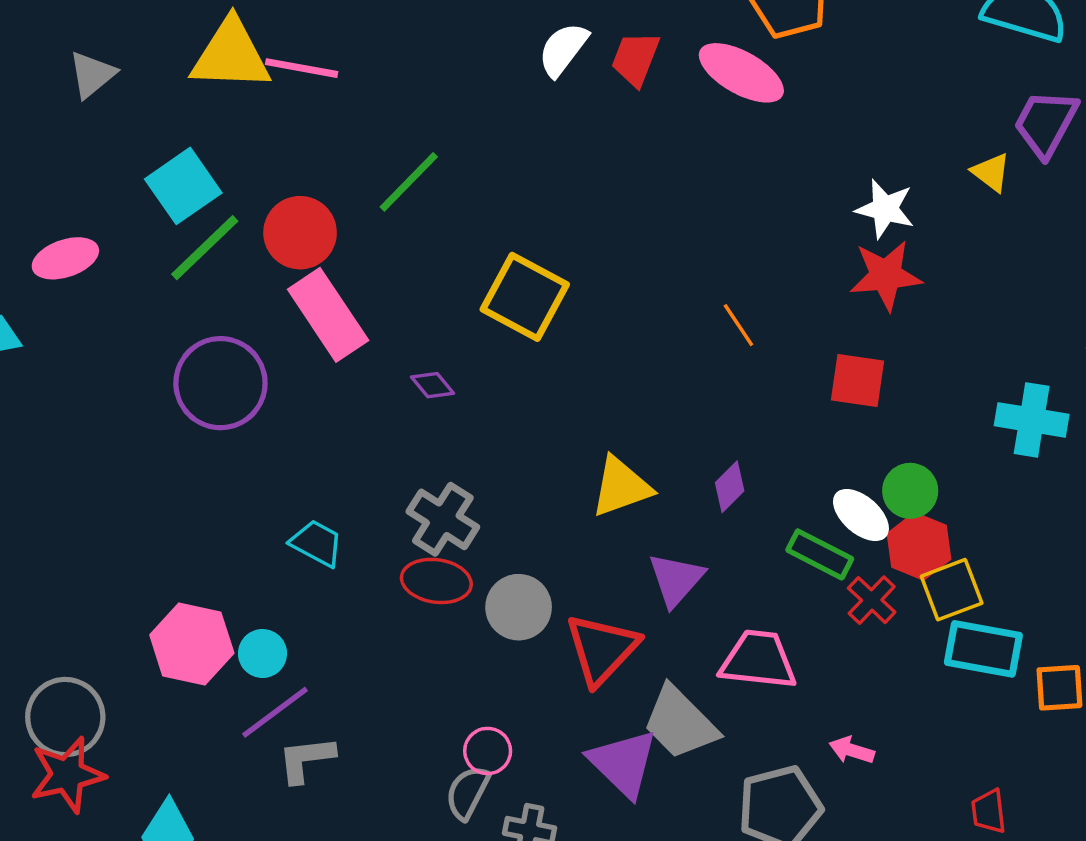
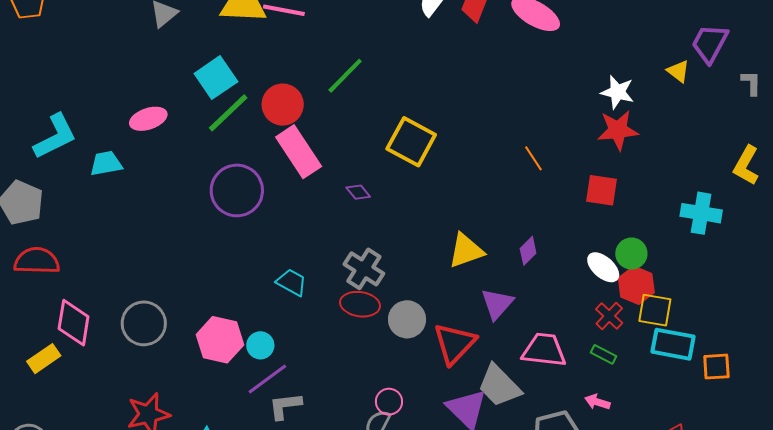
green rectangle: (820, 554) -> (604, 354), moved, size x0.7
yellow square: (952, 590) -> (655, 310), turned 30
gray circle: (65, 717) -> (144, 323), moved

